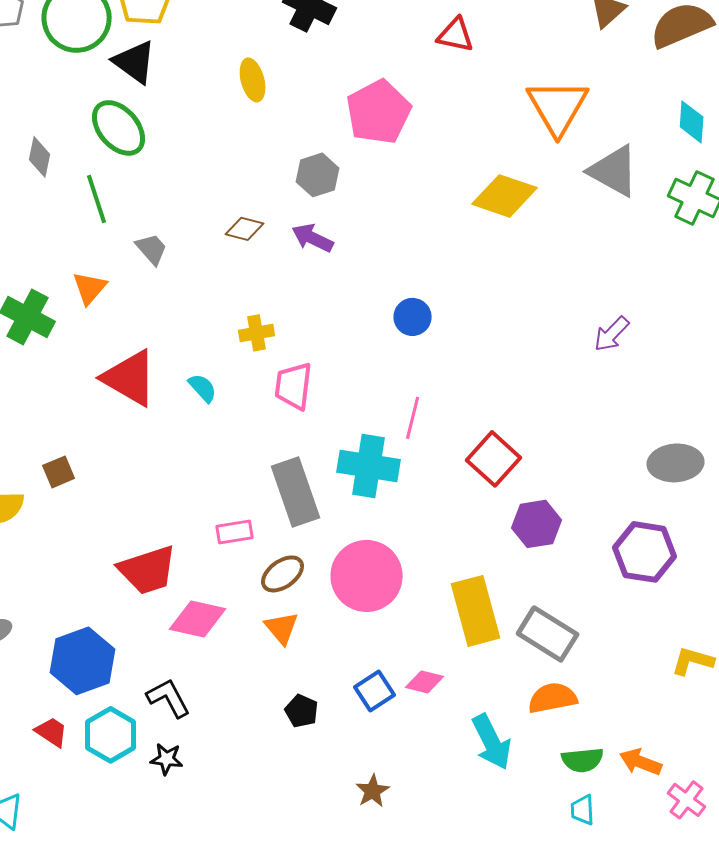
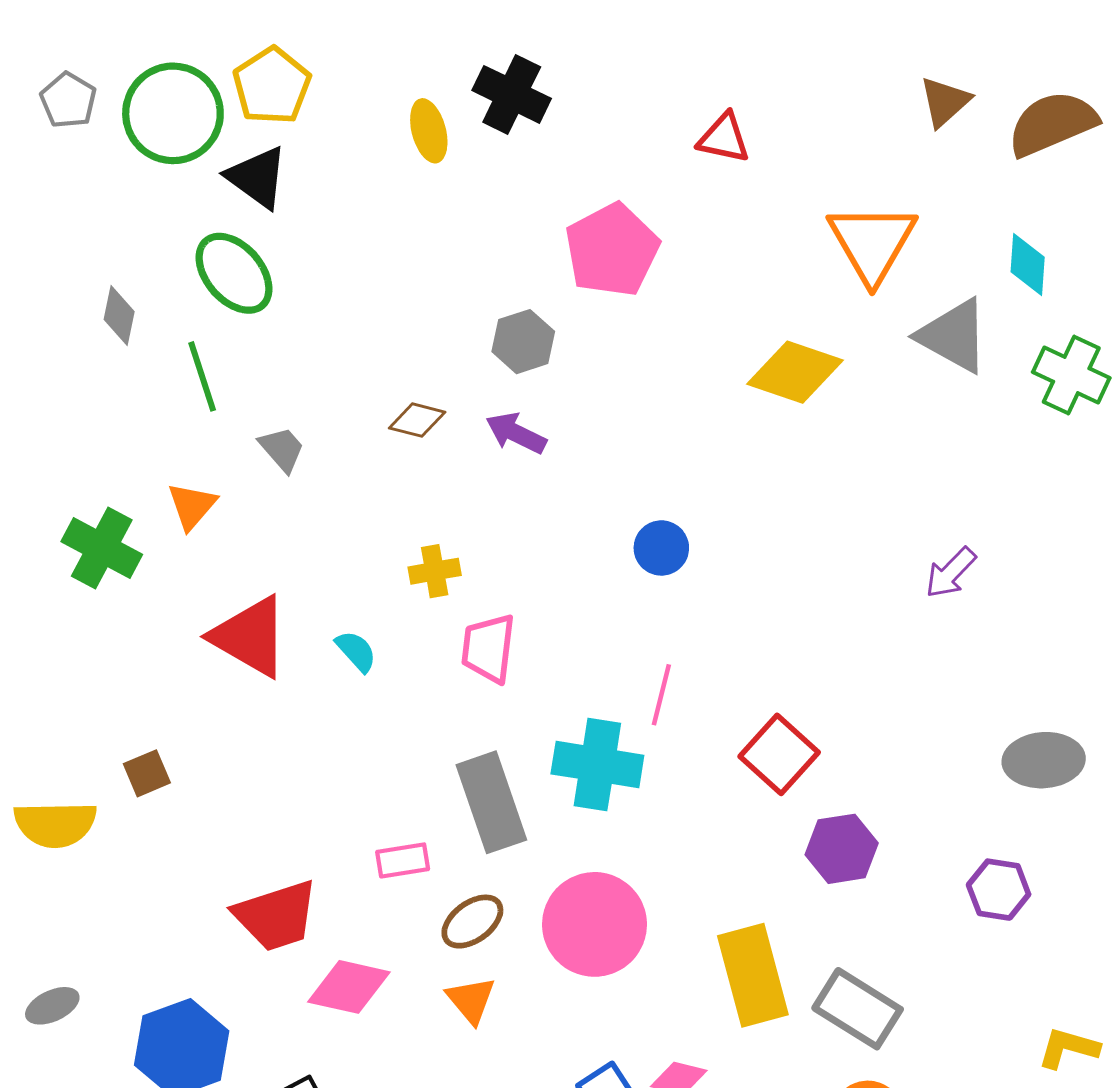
yellow ellipse: (253, 80) -> (429, 131), moved
cyan diamond: (692, 122) -> (1028, 265), moved
purple hexagon: (645, 552) -> (999, 890), size x0.7

